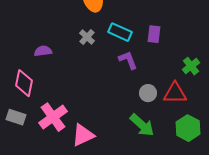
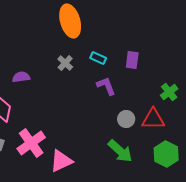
cyan rectangle: (120, 32) -> (98, 58), size x0.7

